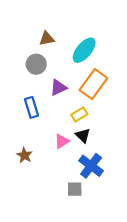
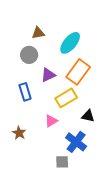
yellow rectangle: (79, 114) -> (66, 98), size x1.5
black triangle: (83, 135) -> (88, 116), moved, turned -32

